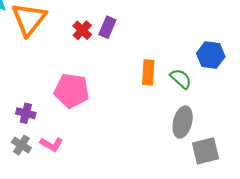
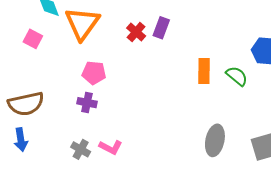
pink pentagon: (72, 91) -> (94, 73), moved, size x0.7
purple cross: (26, 113) -> (87, 103), moved
gray ellipse: (183, 122) -> (215, 140), moved

